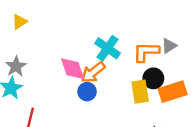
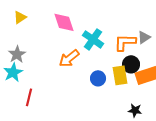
pink diamond: (73, 69) -> (64, 22), moved
orange arrow: (93, 72) -> (69, 58), moved
blue circle: (87, 92) -> (98, 78), moved

